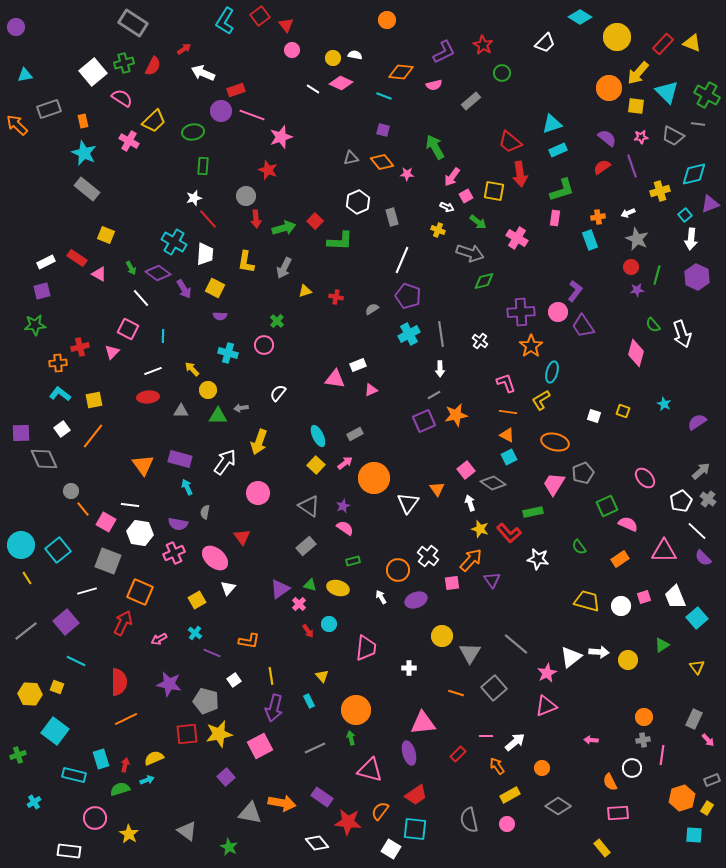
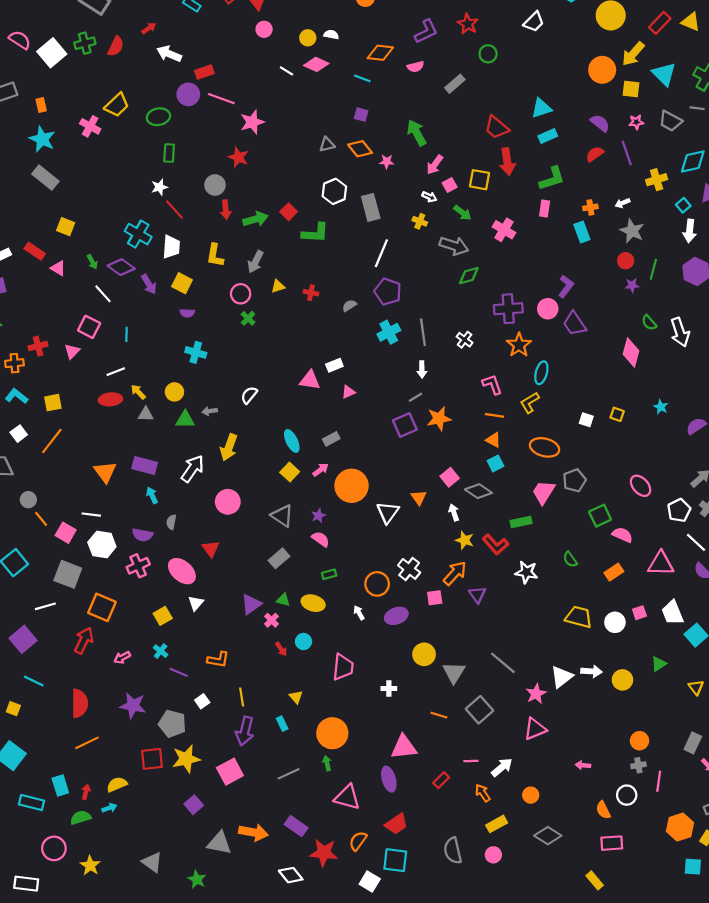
pink semicircle: (122, 98) -> (20, 40), moved
gray rectangle: (392, 217) -> (371, 207), size x1.4
pink circle: (264, 345) -> (241, 294), moved
yellow arrow: (192, 369) -> (138, 392), moved

